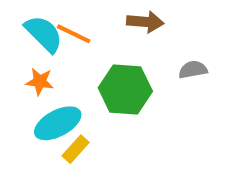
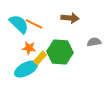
orange star: (40, 82) -> (29, 48), moved
yellow rectangle: (76, 149) -> (40, 58), moved

